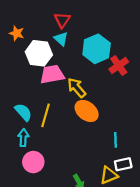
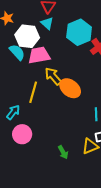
yellow arrow: (77, 88) -> (53, 76), moved
cyan semicircle: (23, 112) -> (17, 52), moved
cyan arrow: (23, 138) -> (13, 112), turned 35

